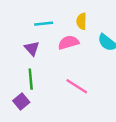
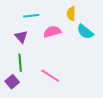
yellow semicircle: (81, 21) -> (71, 14), moved
pink line: (77, 86) -> (50, 76), moved

